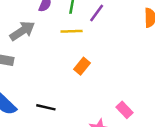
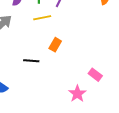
black line: (46, 107) -> (31, 61), moved

